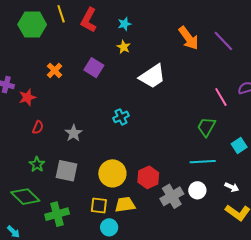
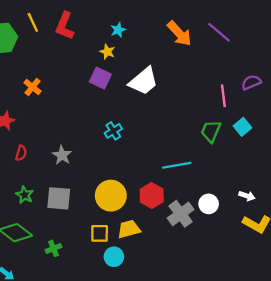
cyan star: (124, 24) -> (118, 30), moved
purple square: (94, 68) -> (100, 78), moved
pink line: (221, 97) -> (223, 96), turned 30
cyan square: (239, 146) -> (242, 127), moved
cyan line: (203, 162) -> (177, 165), moved
green cross: (57, 214) -> (54, 248), size x0.6

